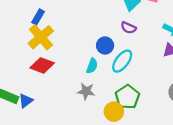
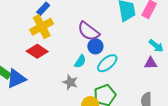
purple semicircle: (128, 28) -> (89, 31), moved, size x1.6
blue triangle: (26, 101) -> (16, 79), size x1.5

